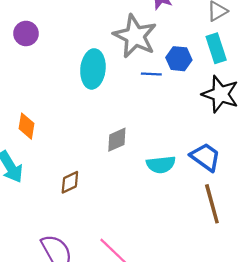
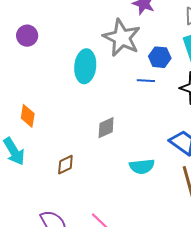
blue line: (151, 74) -> (146, 81), moved
cyan semicircle: (161, 165) -> (142, 166), moved

